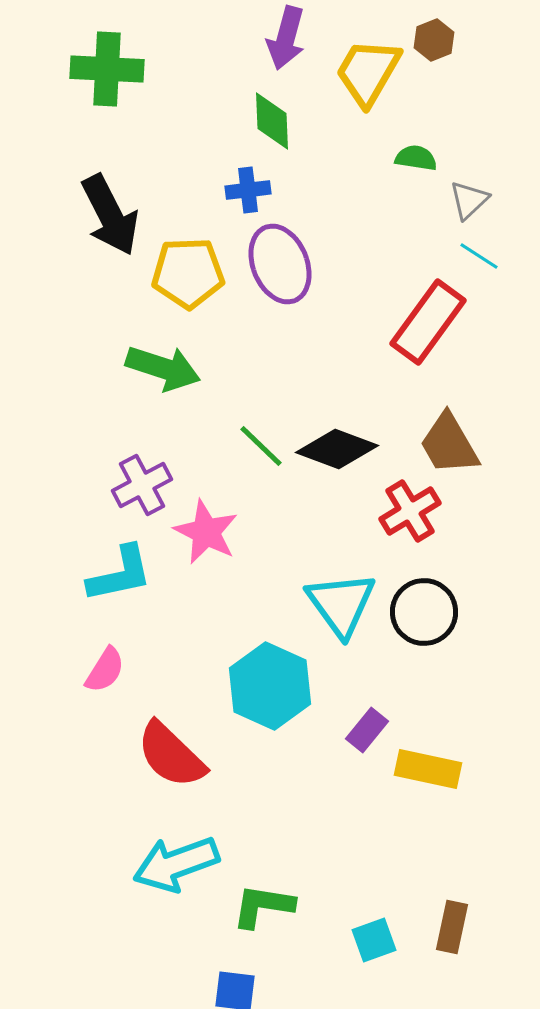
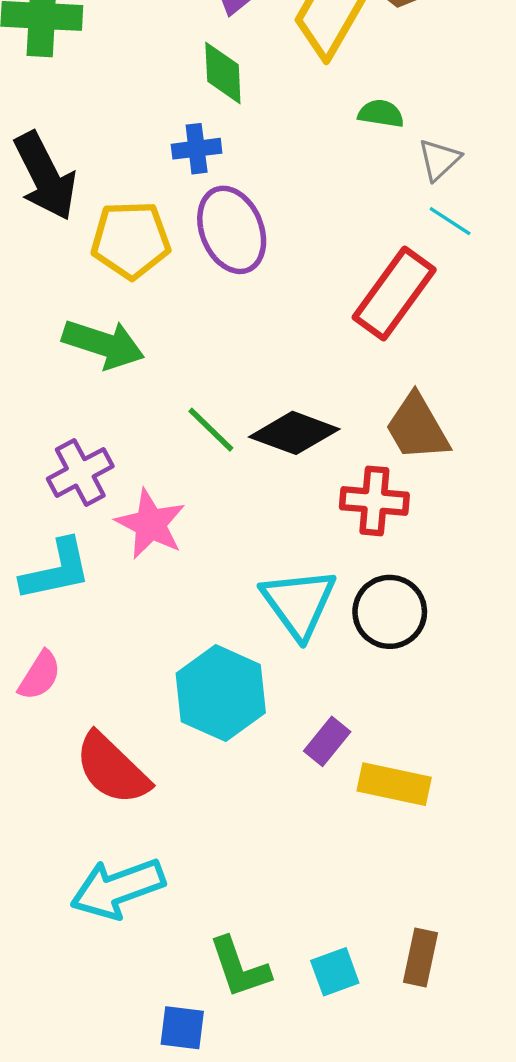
red cross: (410, 511) -> (374, 501), turned 36
green L-shape: (263, 906) -> (239, 967), moved, turned -118

